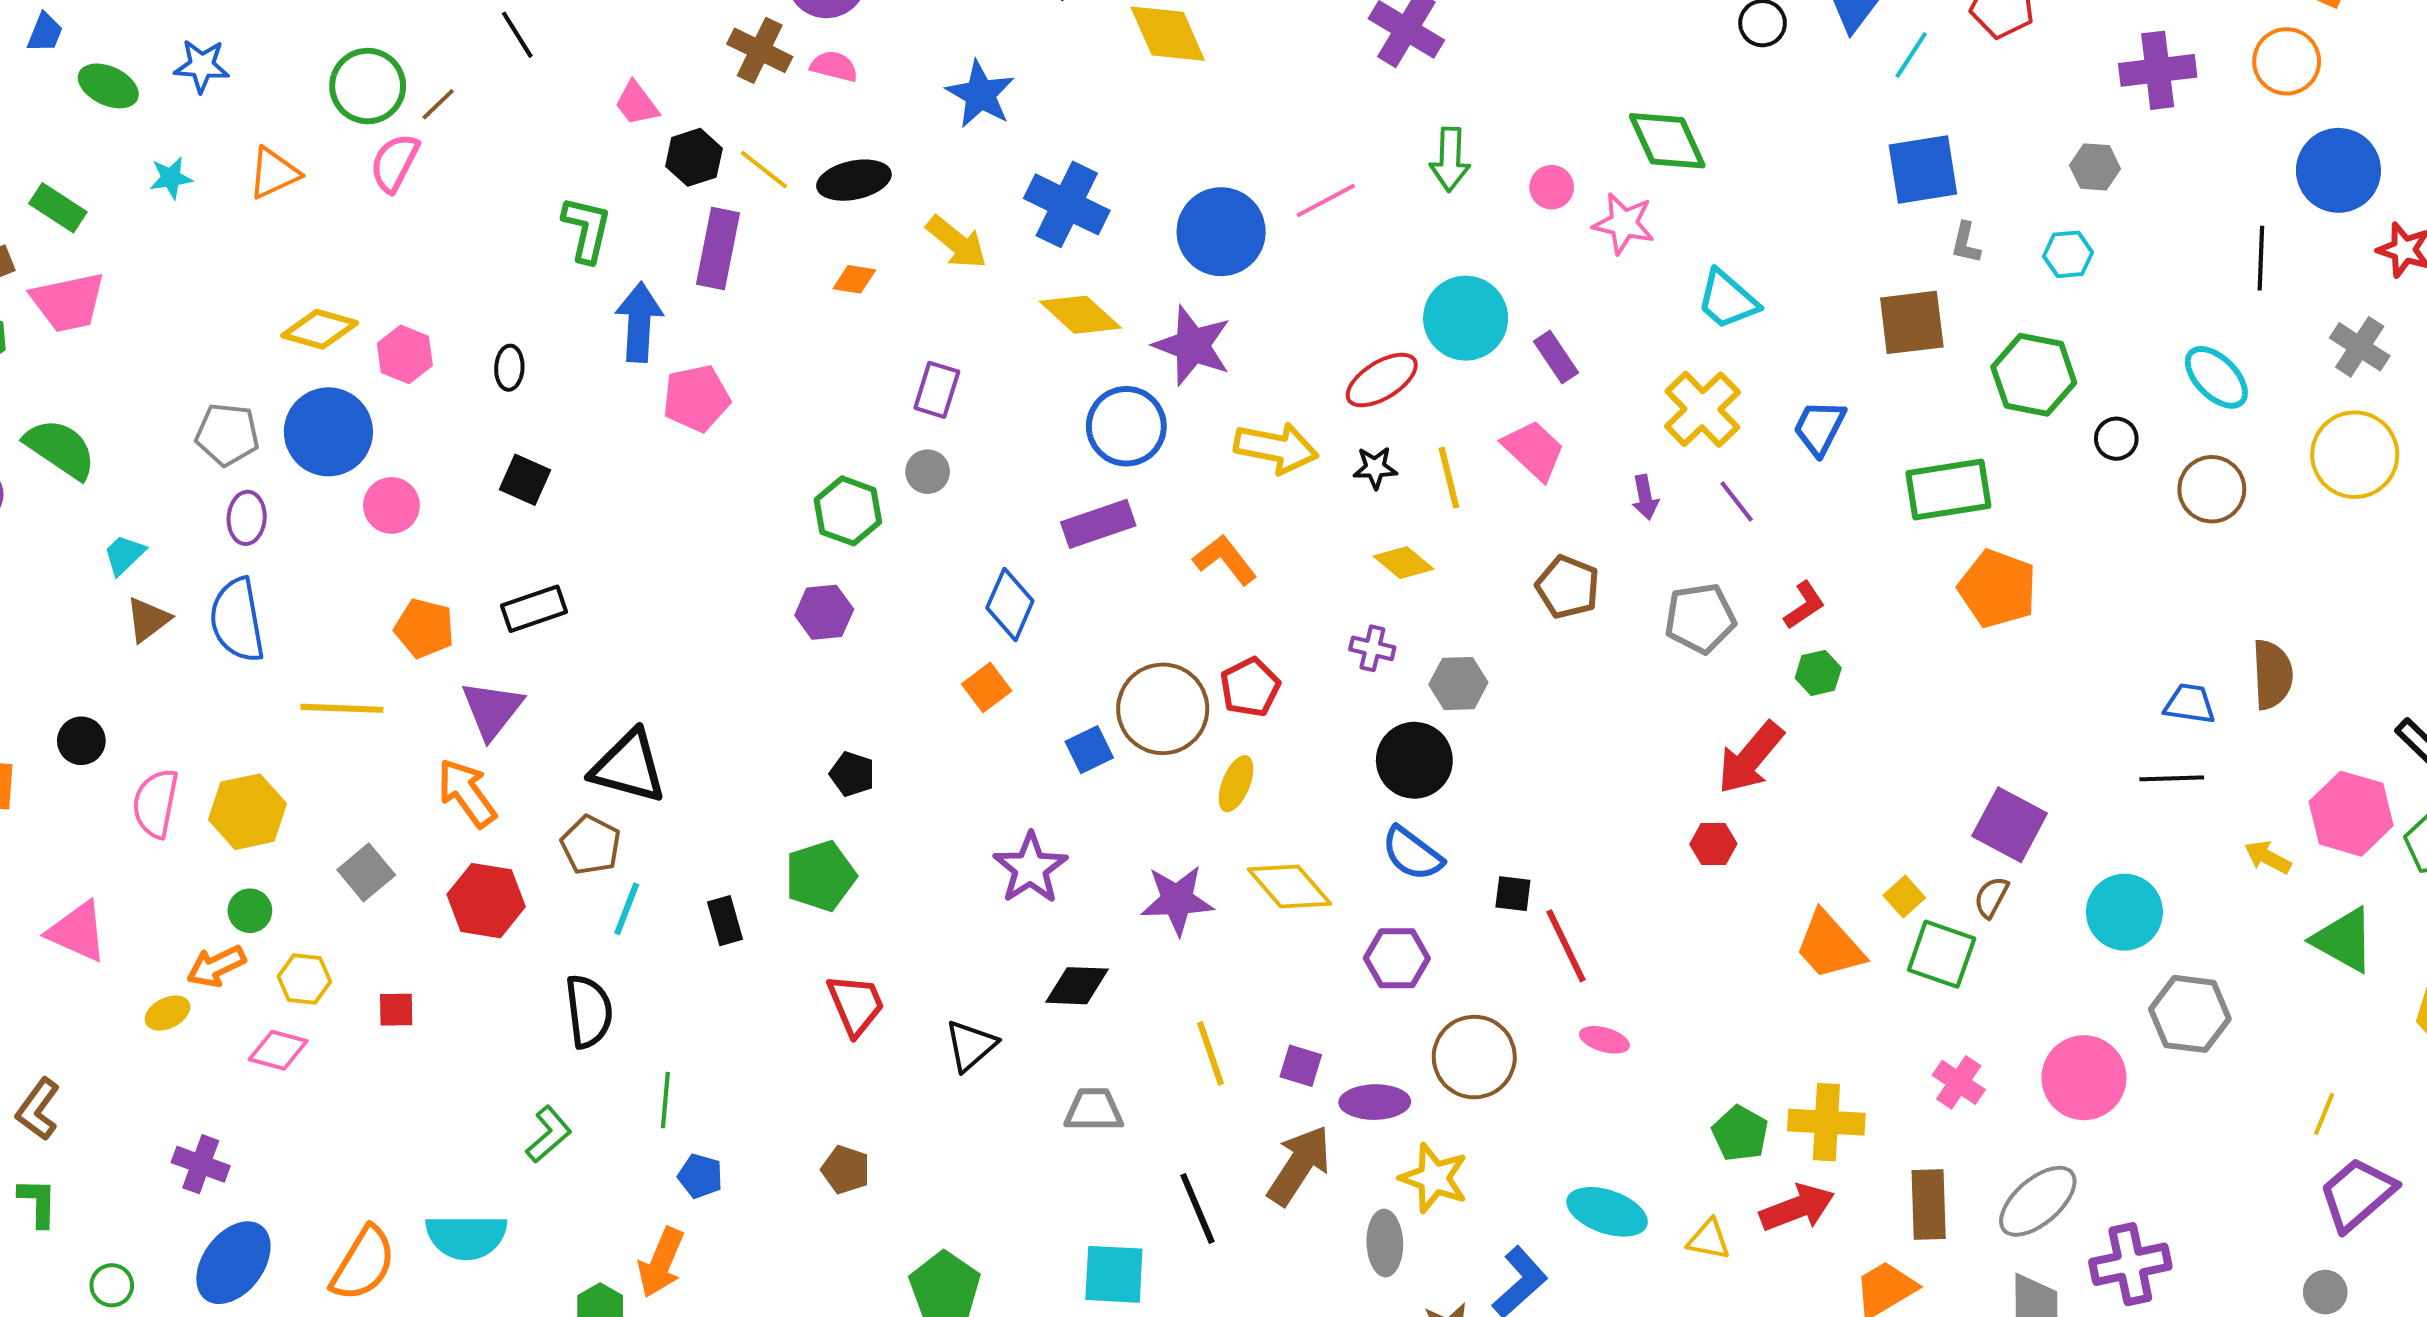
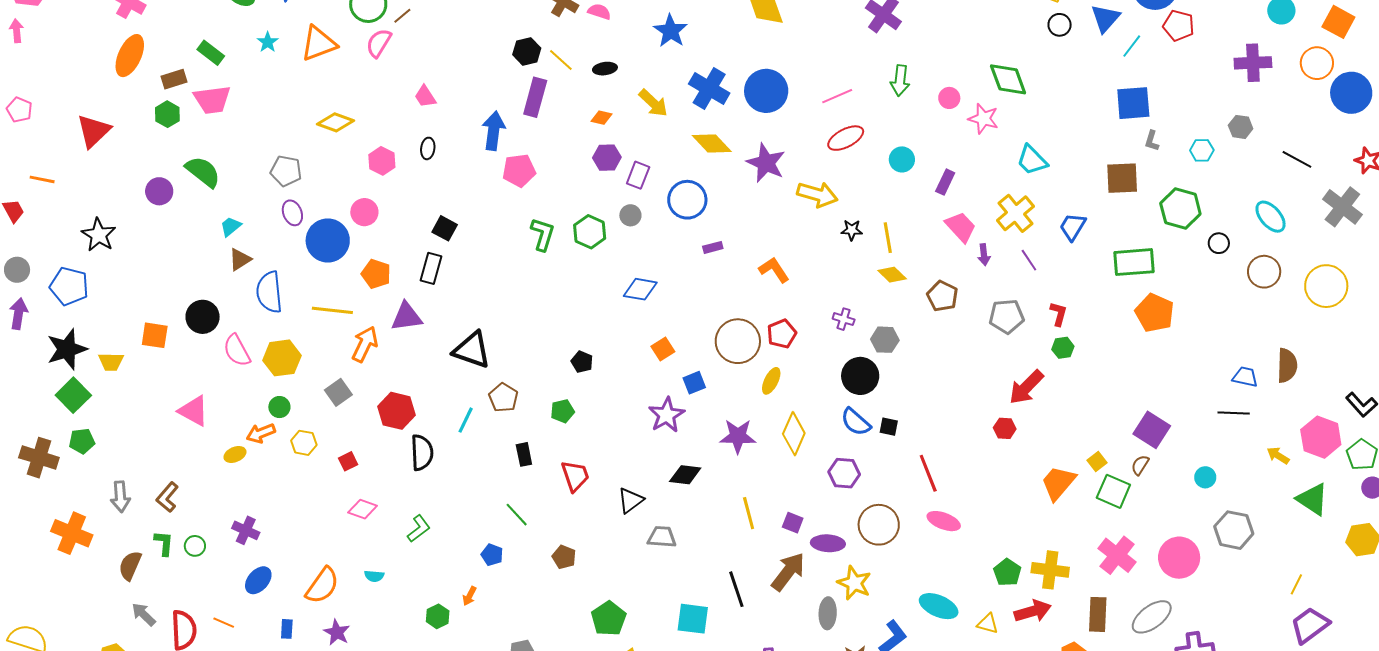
pink trapezoid: (637, 103) -> (425, 96), moved
gray hexagon: (2095, 167) -> (1241, 127), moved
blue circle: (2338, 170) -> (1351, 93), moved
orange triangle: (274, 173) -> (319, 44), size x1.4
cyan star: (171, 178) -> (268, 42), turned -30
black ellipse: (854, 180) -> (605, 69), size x0.7
green L-shape: (587, 229) -> (543, 234), moved
blue circle: (1221, 232) -> (766, 91), moved
black line: (2261, 258) -> (1297, 159), turned -68
cyan circle: (1466, 318) -> (902, 159), size x0.6
gray cross: (2360, 347) -> (1342, 207), size x1.4
pink hexagon: (405, 354) -> (382, 161), moved
purple rectangle: (1556, 357) -> (945, 182), turned 55
red ellipse: (1382, 380) -> (846, 138), moved
blue circle: (1126, 426) -> (687, 200), moved
blue circle: (328, 432) -> (328, 240), moved
yellow arrow: (1276, 448) -> (817, 194), moved
pink trapezoid: (1534, 450) -> (961, 227), moved
yellow circle: (2355, 455) -> (1326, 286), moved
black square: (525, 480) -> (445, 228), moved
purple ellipse: (247, 518) -> (292, 213), turned -30
purple rectangle: (1098, 524) -> (713, 247), size x0.6
yellow diamond: (1403, 563) -> (892, 275), moved
blue diamond: (1010, 604) -> (640, 289), moved, turned 72
red L-shape: (1804, 605) -> (1059, 314), turned -45
black rectangle: (534, 609) -> (431, 268), turned -60
purple hexagon: (824, 612) -> (607, 158), moved
blue semicircle: (237, 620) -> (269, 292), moved
orange square: (987, 687) -> (663, 349), moved
purple triangle: (492, 710) -> (407, 317), turned 40
black circle: (81, 741) -> (203, 317), size x1.4
blue square: (1089, 750) -> (694, 383), moved
orange arrow: (467, 793) -> (365, 344), moved, turned 57
pink semicircle: (156, 803) -> (237, 350), turned -44
brown pentagon: (591, 845) -> (503, 398), moved
green pentagon: (820, 876) -> (563, 411), size x0.7
yellow diamond: (1289, 886) -> (794, 434), turned 60
black square: (1513, 894) -> (889, 427), moved
cyan circle: (2124, 912) -> (1205, 477), size x0.6
black rectangle: (725, 921) -> (524, 454), moved
orange trapezoid: (1829, 946) -> (1058, 483), turned 78
red square: (396, 1010) -> (348, 461), turned -30
black semicircle: (589, 1011) -> (422, 453), moved
pink ellipse: (1604, 1040) -> (944, 521), size x1.4
pink diamond: (278, 1050) -> (363, 509), moved
pink cross: (1959, 1082) -> (1117, 555), size x1.5
green line: (665, 1100) -> (517, 515), moved, turned -52
gray trapezoid: (1094, 1110) -> (662, 537), moved
cyan semicircle: (466, 1237) -> (374, 576), size x0.5
blue ellipse: (233, 1263) -> (258, 580), size x0.7
orange arrow: (661, 1263) -> (469, 596), size x0.6
green circle: (112, 1285) -> (195, 546), moved

